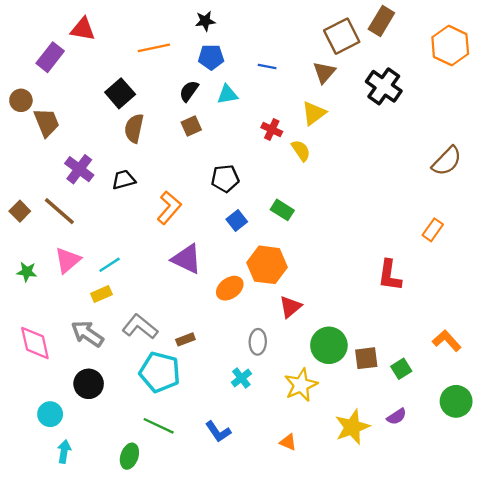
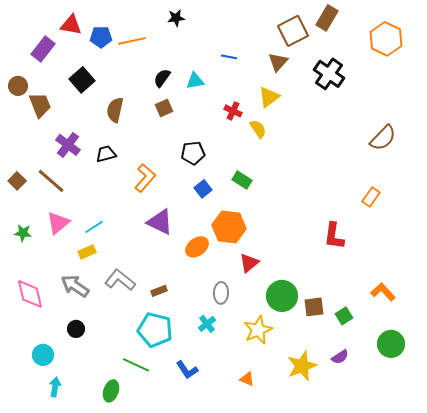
blue pentagon: (211, 57) -> (101, 37), moved
black square: (120, 93) -> (82, 80), moved
cyan pentagon: (160, 372) -> (155, 330), moved
black circle: (89, 384) -> (76, 329), size x0.7

